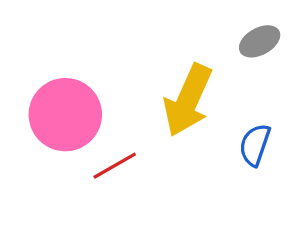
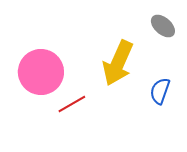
gray ellipse: (260, 41) -> (163, 26), turned 70

